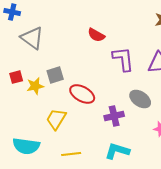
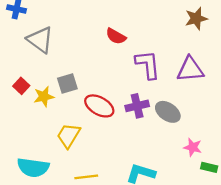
red square: (16, 77) -> (21, 86), turned -32
purple cross: (114, 116) -> (137, 106), moved

